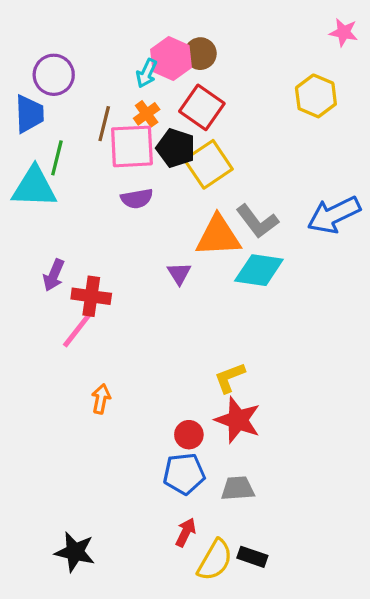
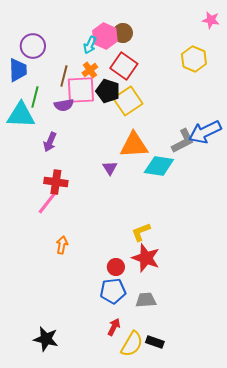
purple semicircle: (137, 199) -> (64, 105), moved
gray L-shape: (257, 221) -> (183, 141), moved, turned -80
purple arrow: (54, 275) -> (50, 142), moved

